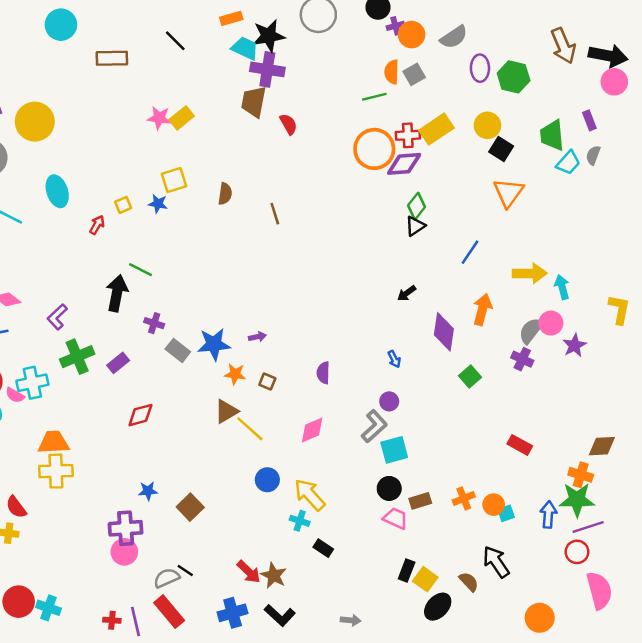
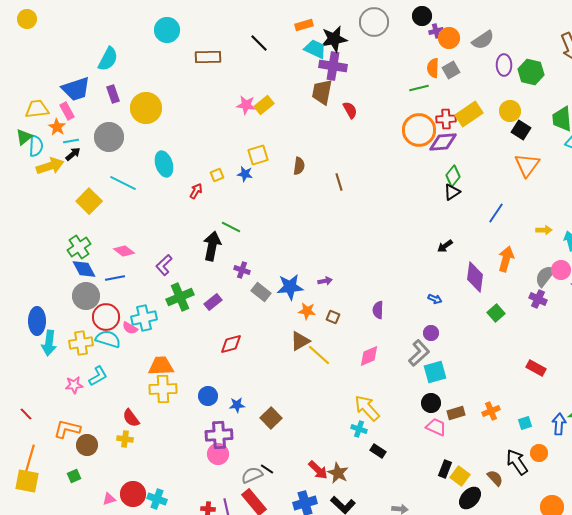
yellow arrow: (530, 273) -> (544, 230), size x0.6
blue arrow: (394, 359) -> (435, 299), turned -40
blue circle: (267, 480) -> (208, 396), moved
orange circle: (494, 505) -> (539, 453), moved

